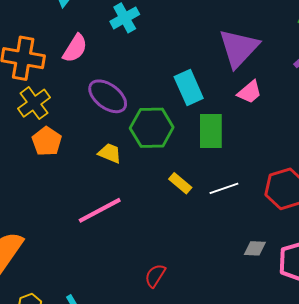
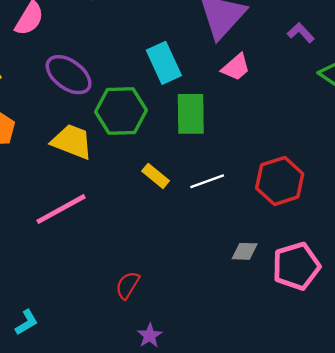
yellow trapezoid: (110, 153) -> (72, 142), size x1.5

